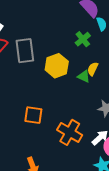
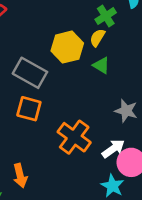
gray rectangle: (25, 51) -> (30, 73), moved, turned -60
yellow semicircle: (93, 69) -> (97, 38), moved

